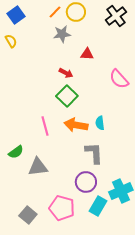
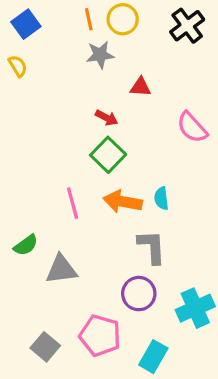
orange line: (55, 12) -> (89, 19), turned -56
cyan rectangle: (98, 206) -> (153, 357), moved

